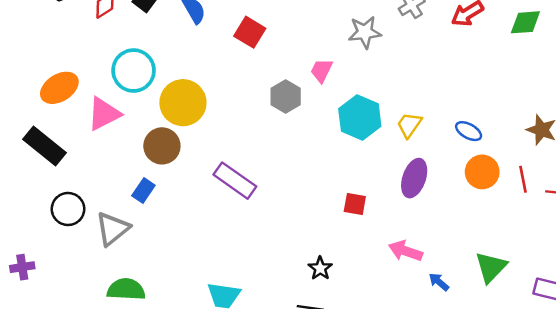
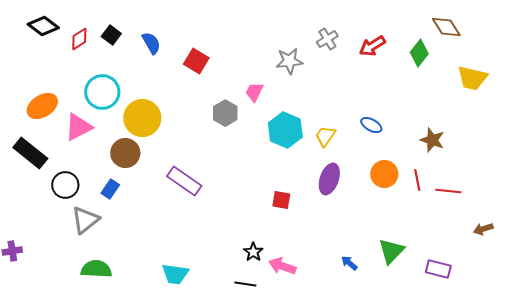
green diamond: (525, 22) -> (419, 53), turned -48
blue ellipse: (469, 131) -> (371, 125), moved
black circle: (68, 209) -> (65, 185), moved
pink arrow: (406, 251) -> (282, 266), moved

